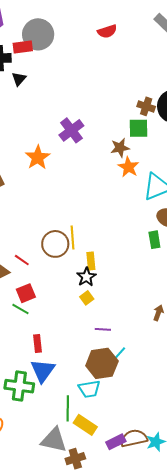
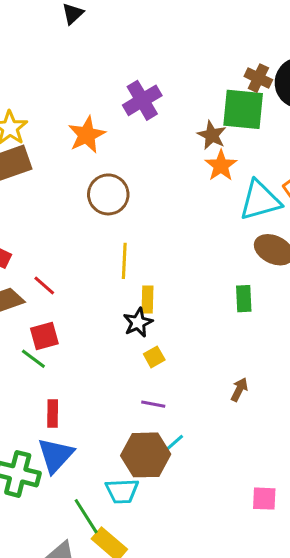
green square: (139, 128) -> (243, 109), size x1.4
brown star: (120, 148) -> (212, 135), turned 30
green rectangle: (154, 240) -> (244, 299), moved
brown circle: (55, 244) -> (108, 194), moved
yellow square: (87, 298) -> (154, 357), moved
green line: (68, 408) -> (86, 516), turned -40

